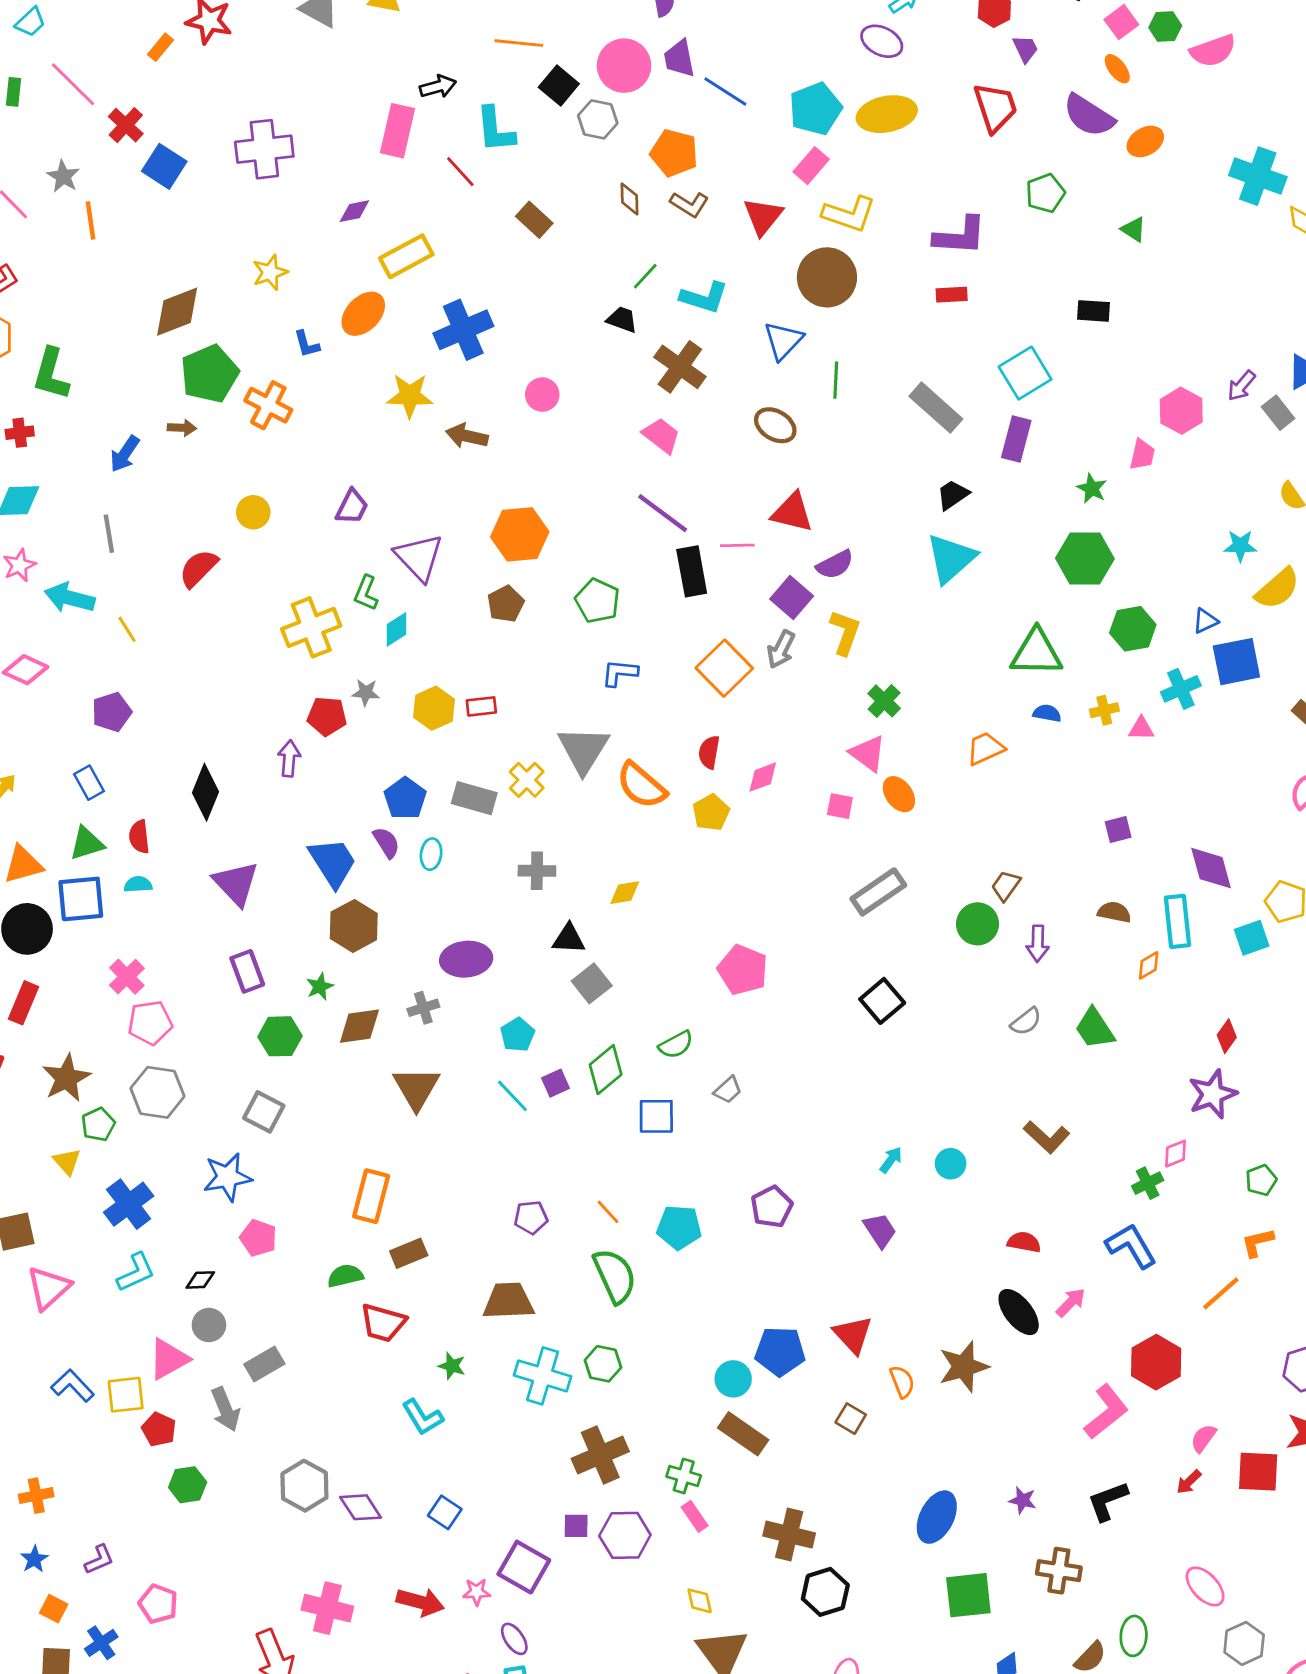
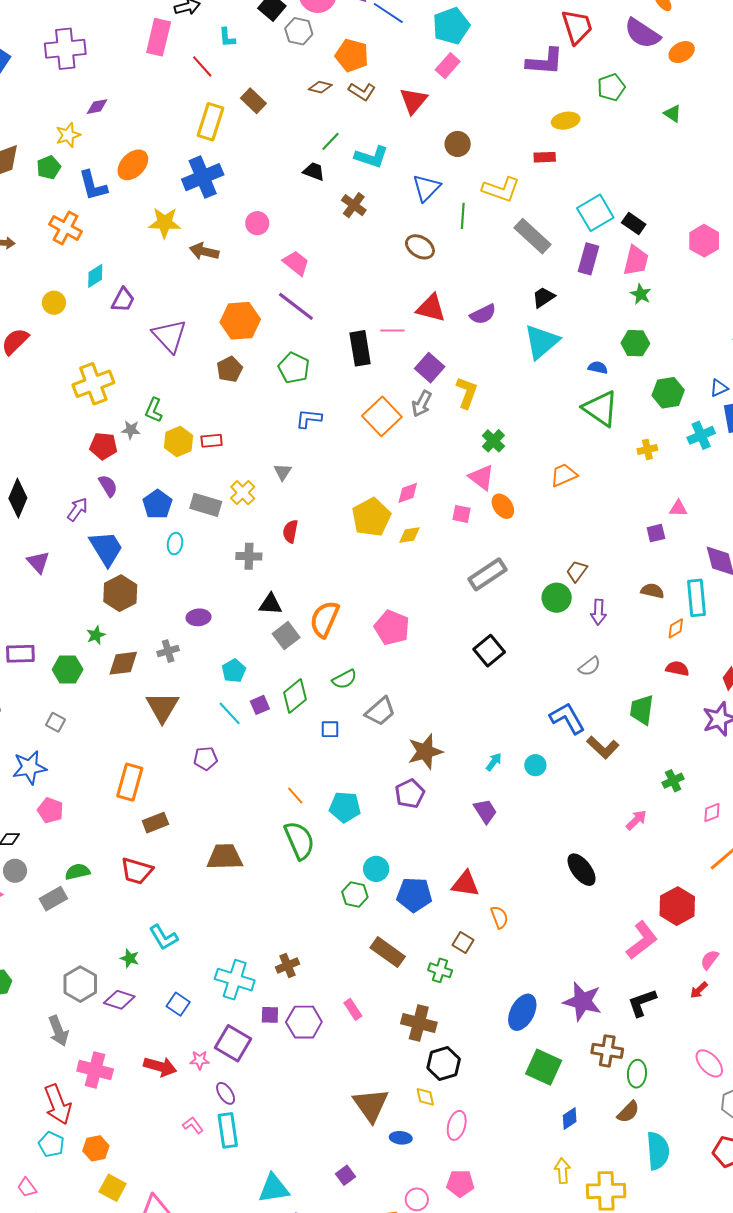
yellow ellipse: (887, 114) -> (566, 121), moved, size x0.7
cyan L-shape: (495, 130) -> (227, 37), size x0.6
brown diamond: (630, 199) -> (320, 87), turned -75
purple diamond: (354, 211) -> (97, 107), moved
yellow L-shape: (849, 214) -> (501, 189), moved
purple L-shape: (960, 236) -> (545, 62), moved
yellow rectangle: (406, 256) -> (210, 122), moved, turned -45
brown circle: (827, 277) -> (458, 144), size x0.6
black rectangle: (1094, 311) -> (634, 224), moved, turned 30
blue L-shape: (307, 344) -> (93, 186), size x1.6
brown cross: (680, 367) -> (354, 205), size x0.7
green pentagon: (210, 374) -> (49, 167), moved, size x0.6
pink trapezoid: (661, 436) -> (296, 263), moved
pink trapezoid: (1142, 455) -> (636, 261), moved, size x1.4
purple line: (663, 513) -> (296, 306), moved
green hexagon: (1085, 559) -> (635, 343), size x0.7
purple semicircle: (835, 565) -> (483, 314), moved
green L-shape: (366, 593) -> (154, 410), moved
cyan diamond: (396, 629) -> (95, 276), moved
green triangle: (1036, 653) -> (600, 409), turned 33
blue semicircle: (1047, 713) -> (598, 368), moved
pink triangle: (1141, 729) -> (678, 508), moved
gray triangle: (583, 750) -> (283, 472), size x0.5
red semicircle: (709, 752) -> (290, 531), moved
purple arrow: (289, 758) -> (77, 509), moved, turned 30
orange semicircle: (641, 785) -> (325, 619), moved, turned 72
yellow pentagon: (711, 812) -> (371, 517), size x1.5
purple semicircle: (386, 843) -> (108, 486), moved
purple triangle: (236, 883) -> (38, 562), size x0.7
yellow diamond: (625, 893) -> (410, 535), moved
purple ellipse: (466, 959) -> (198, 617), size x0.7
purple rectangle: (247, 971) -> (20, 654), moved, turned -72
green trapezoid: (1095, 1028) -> (642, 710), moved, turned 40
gray trapezoid: (728, 1090) -> (380, 711), size x1.5
gray square: (264, 1112) -> (55, 722), size x0.7
blue square: (656, 1116) -> (330, 729), size x0.7
pink diamond: (1176, 1154) -> (712, 812), moved
purple pentagon: (531, 1217) -> (206, 758), moved
red semicircle: (1024, 1242) -> (677, 668), moved
blue L-shape: (1131, 1246) -> (567, 718), moved
green semicircle: (345, 1276) -> (78, 872), moved
pink arrow: (1071, 1302) -> (636, 820), moved
red triangle: (853, 1335) -> (465, 884), turned -40
green hexagon: (603, 1364) -> (355, 894), moved
green star: (452, 1366) -> (130, 958), moved
brown star: (964, 1367) -> (425, 752), moved
cyan cross: (543, 1376) -> (235, 980), moved
cyan circle: (733, 1379) -> (376, 869), moved
gray arrow: (225, 1409) -> (58, 1031), moved
brown cross: (600, 1455) -> (287, 966), size x0.6
green cross: (684, 1476) -> (440, 970), moved
purple star: (1023, 1500) -> (582, 1001), size x2.0
purple diamond: (361, 1507) -> (119, 1000), turned -40
green square: (968, 1595) -> (544, 1067), turned 30
yellow diamond: (700, 1601) -> (425, 1097), moved
green ellipse: (1134, 1636) -> (637, 1074), moved

